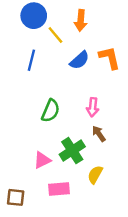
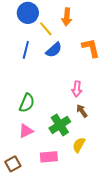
blue semicircle: (79, 60) -> (54, 50), moved
green semicircle: (51, 111) -> (27, 103), moved
pink triangle: (42, 160) -> (26, 131), moved
brown square: (16, 197) -> (13, 164), turned -35

